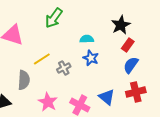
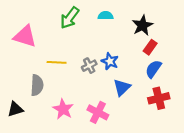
cyan semicircle: (87, 39) -> (105, 16), moved
yellow line: (42, 59) -> (57, 62), turned 36
gray cross: (64, 68) -> (89, 66), moved
blue triangle: (107, 97) -> (122, 87), moved, turned 36

